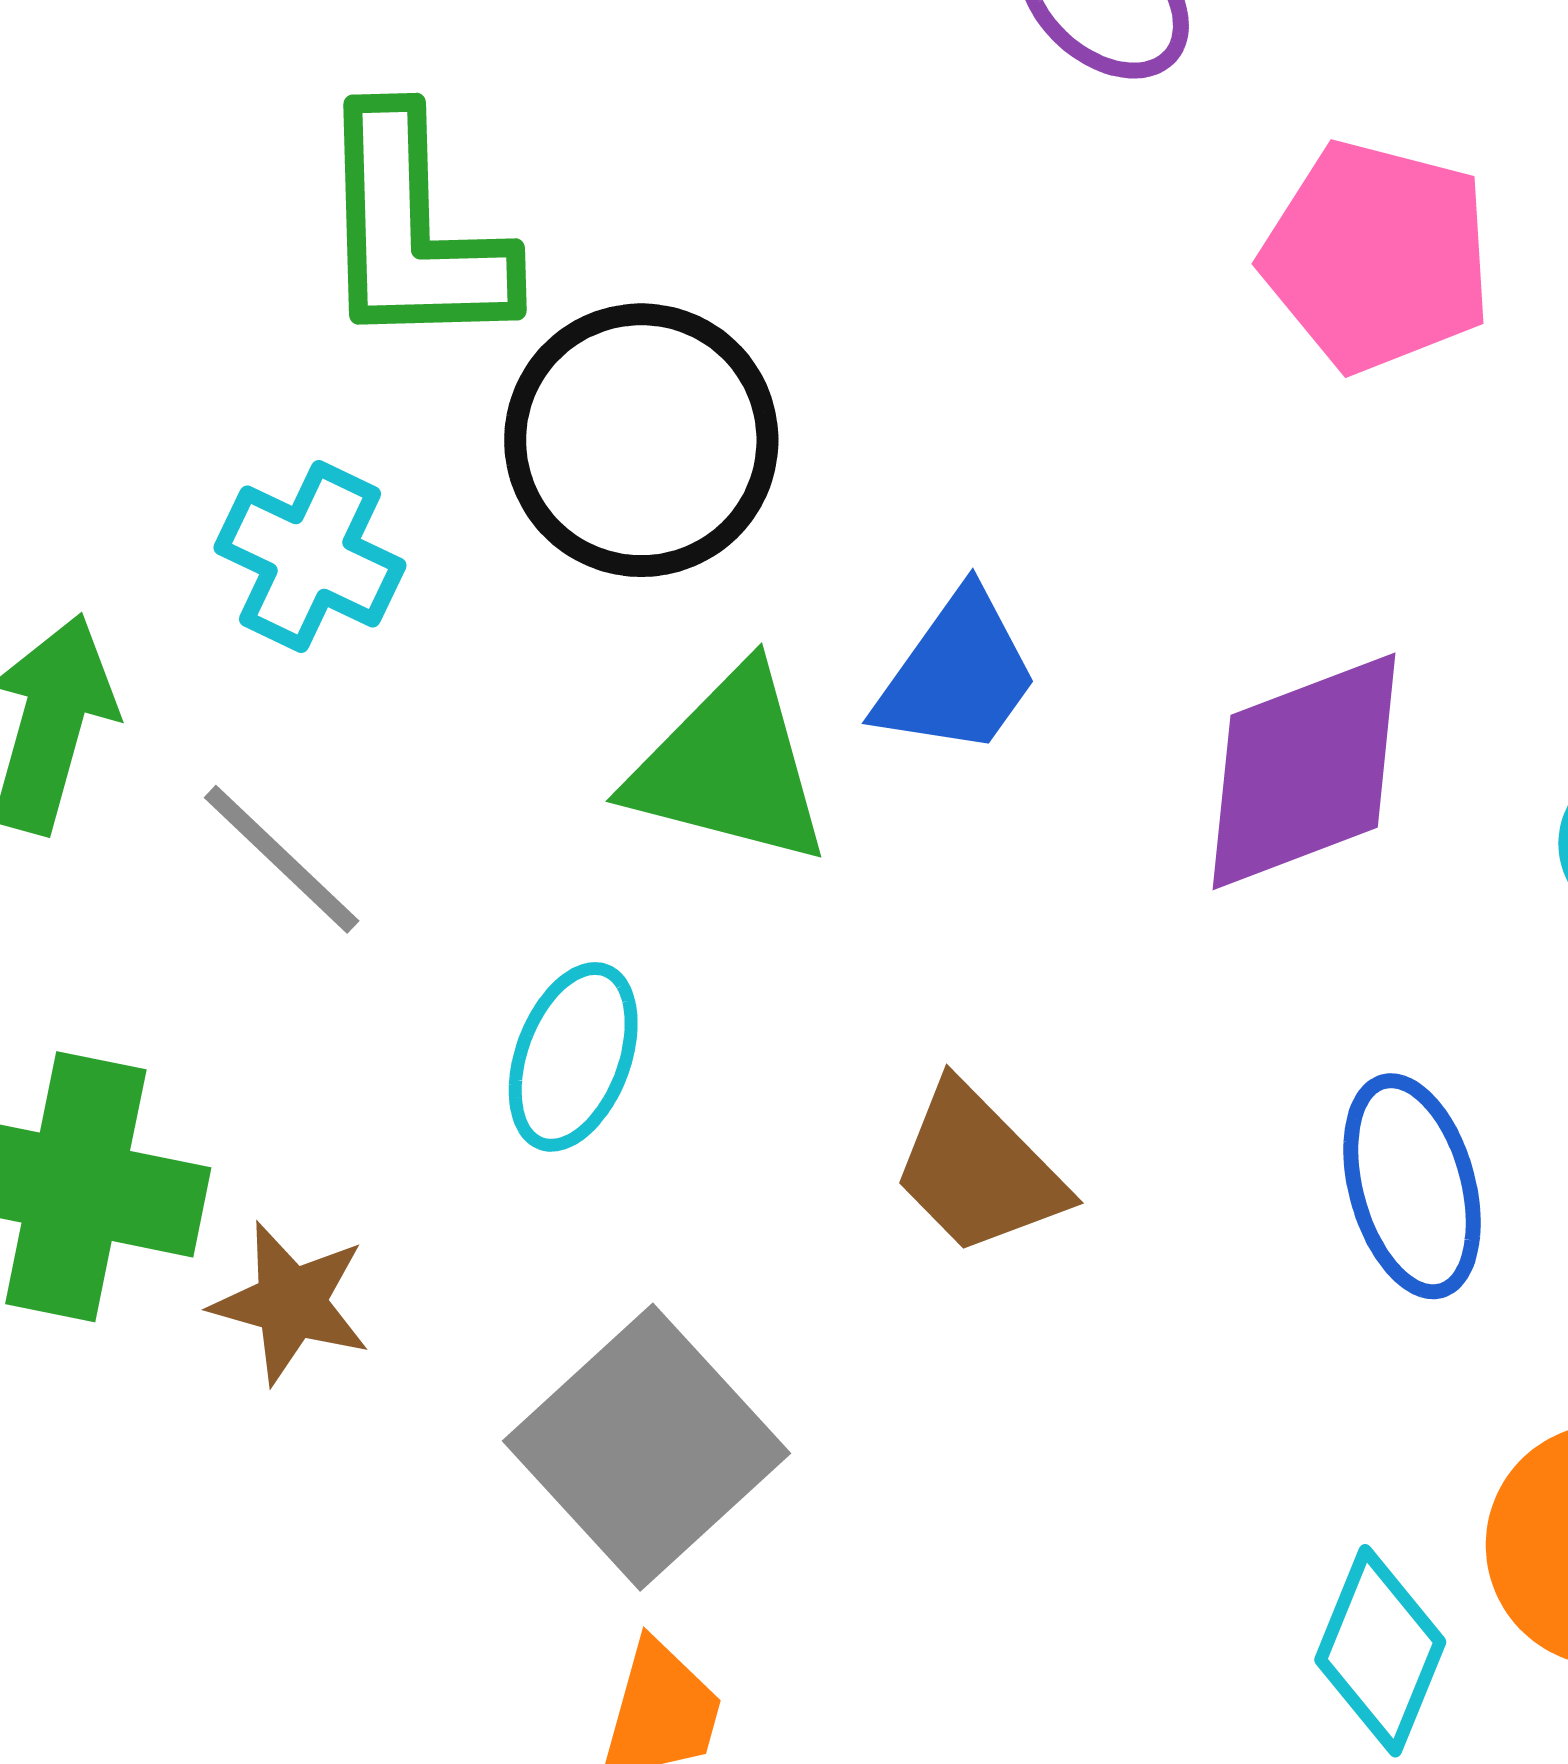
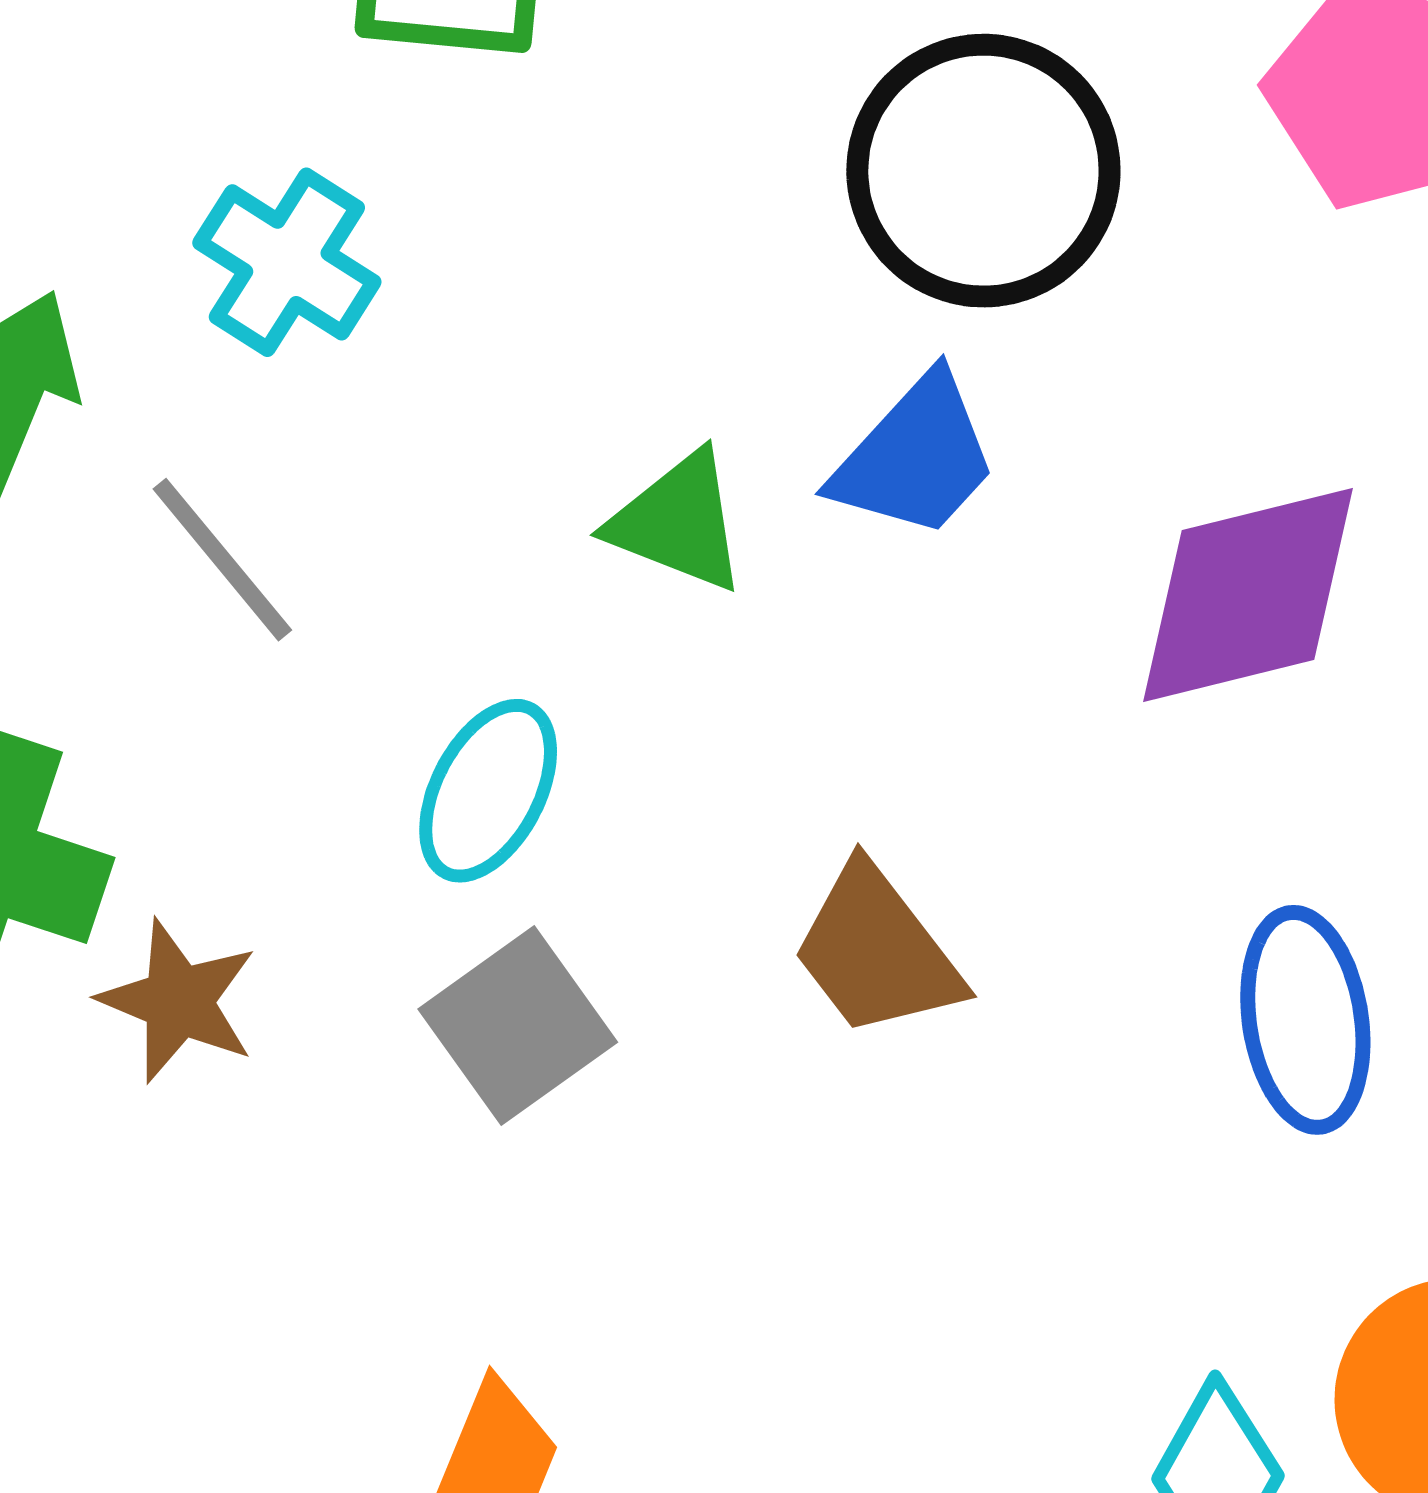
black circle: (641, 440) -> (983, 171), moved
green triangle: (729, 767) -> (678, 522), size x0.7
gray square: (647, 1447) -> (518, 1026), moved, size x0.7

